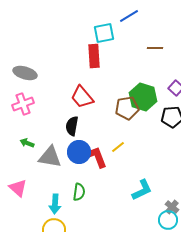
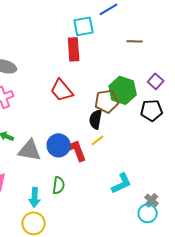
black semicircle: (72, 126) -> (96, 119), moved

